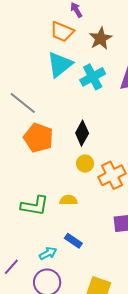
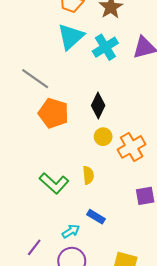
yellow semicircle: (68, 200) -> (88, 175), turned 90
green L-shape: (35, 206) -> (54, 183), turned 36

